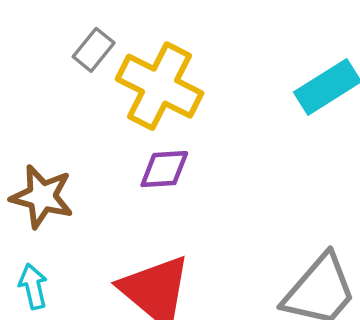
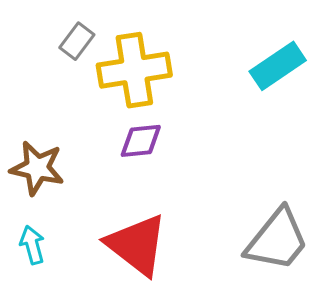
yellow cross: (160, 86) -> (134, 70), turned -34

